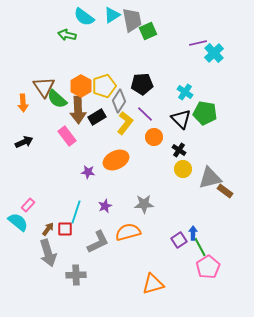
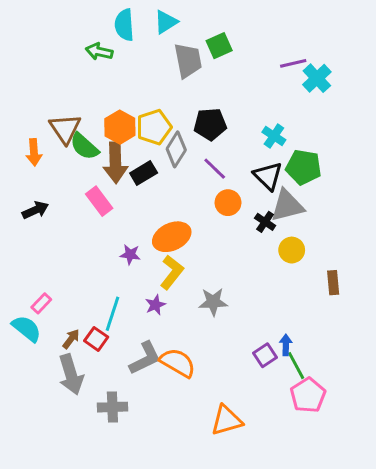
cyan semicircle: (84, 17) -> (124, 25), turned 50
gray trapezoid: (132, 20) -> (188, 60), moved
yellow L-shape: (125, 123) -> (172, 272), moved
yellow circle: (183, 169) -> (292, 250), moved
gray triangle: (210, 178) -> (287, 206), moved
brown rectangle: (225, 191) -> (333, 283), turned 49
red square: (65, 229) -> (96, 339), turned 35
orange semicircle: (128, 232) -> (178, 363), moved, turned 45

